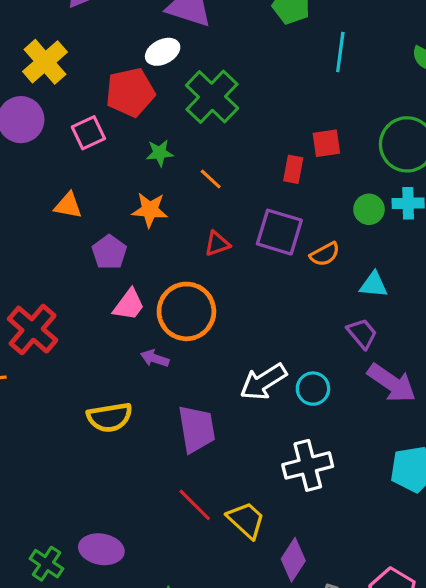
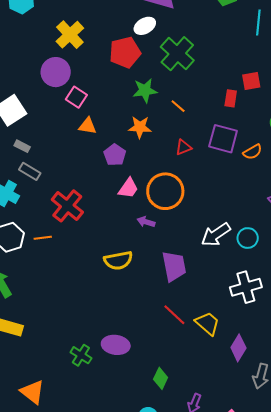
pink square: (88, 133) -> (76, 97), moved, turned -30
green star: (160, 153) -> (145, 90), size x1.4

